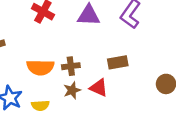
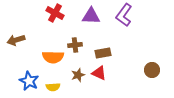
brown rectangle: (118, 62) -> (103, 53), moved
brown cross: (71, 66) -> (75, 45), moved

